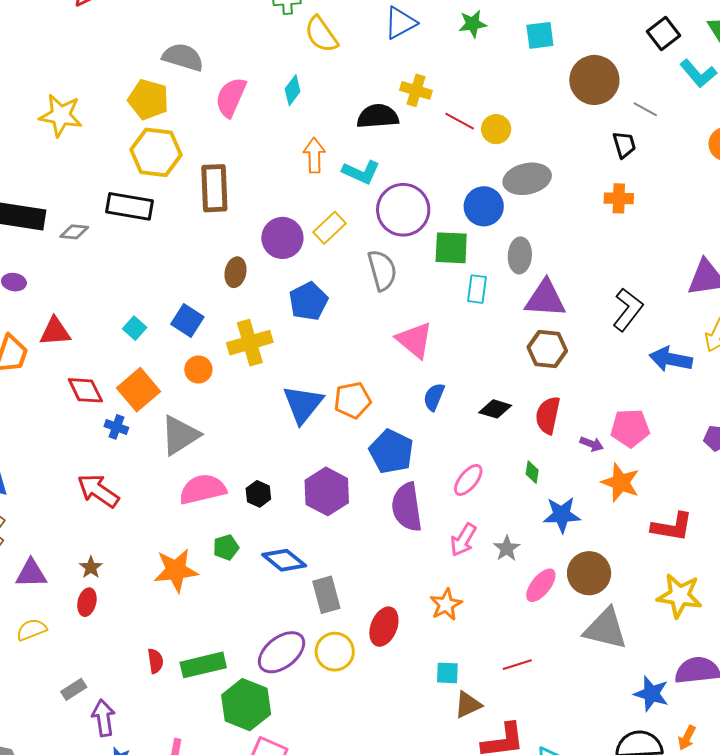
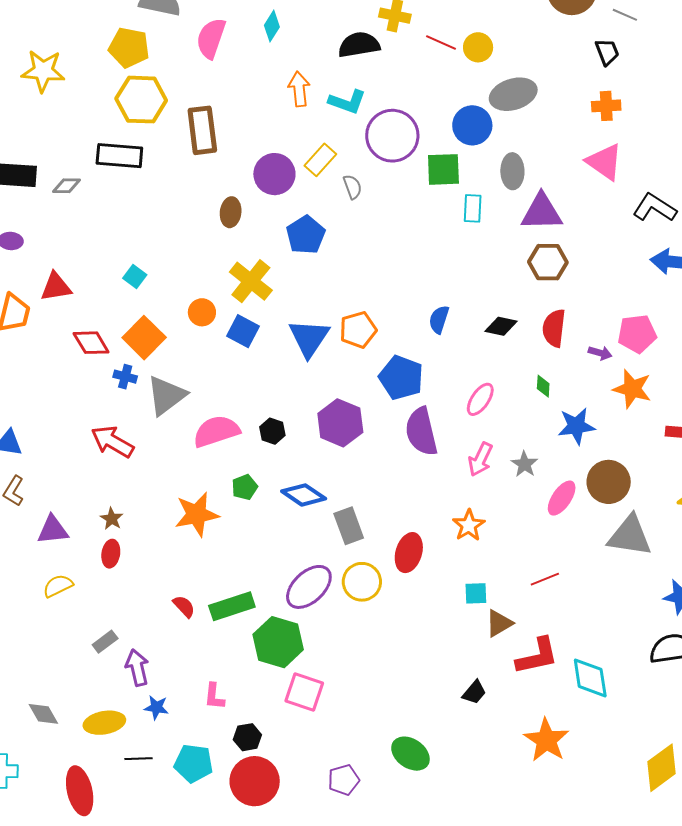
gray semicircle: (382, 270) -> (353, 187), moved, size x0.6
black L-shape: (628, 309) -> (655, 208), moved, turned -90
blue square: (187, 320) -> (243, 331), moved
pink triangle: (415, 340) -> (604, 162), moved
yellow cross: (250, 343) -> (251, 281), turned -30
gray triangle: (180, 435) -> (166, 395), moved
red semicircle: (155, 661) -> (184, 606), turned -30

